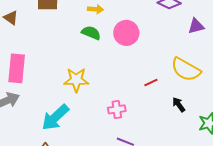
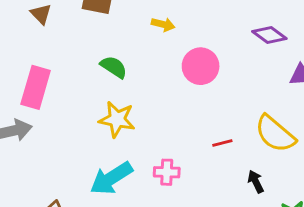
green semicircle: (91, 33) -> (114, 67), moved
cyan arrow: (55, 117) -> (111, 178), moved

